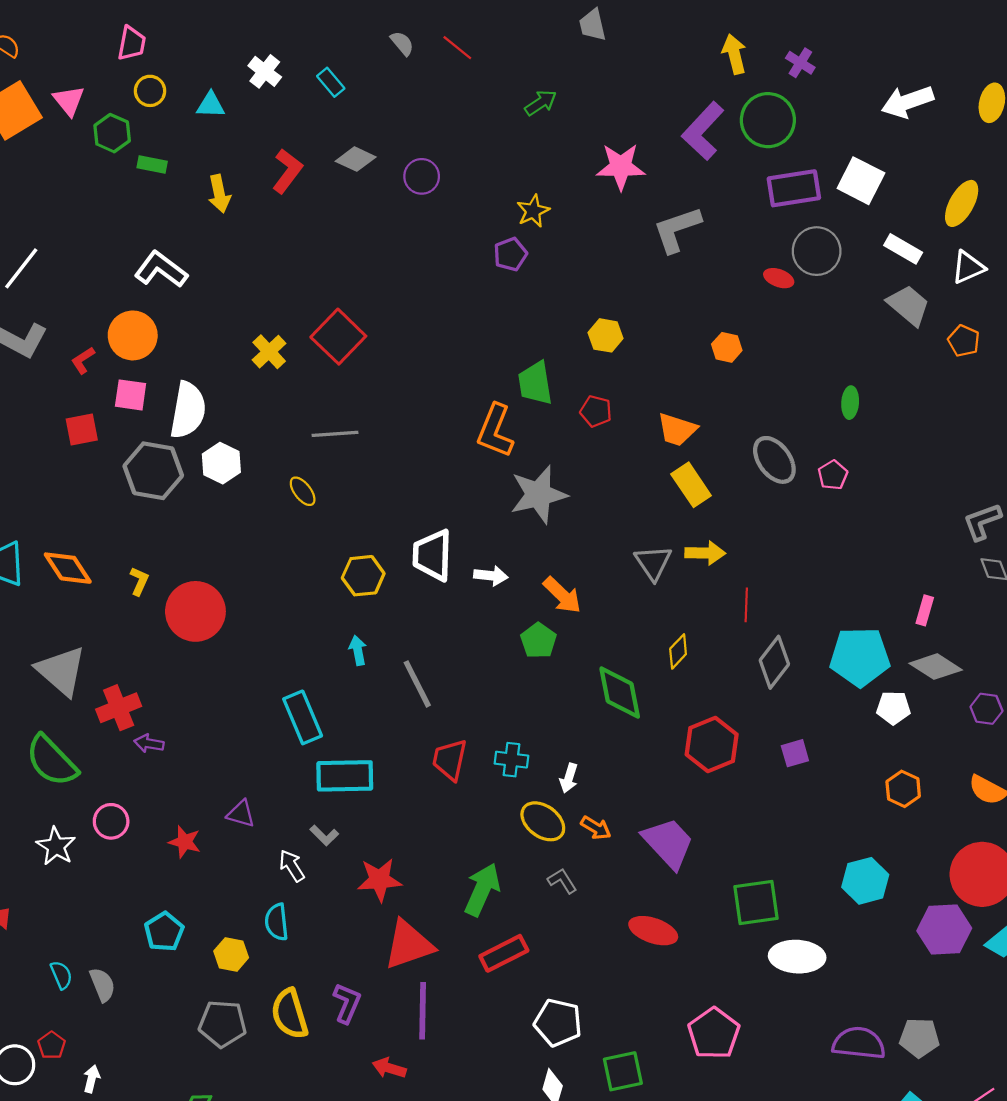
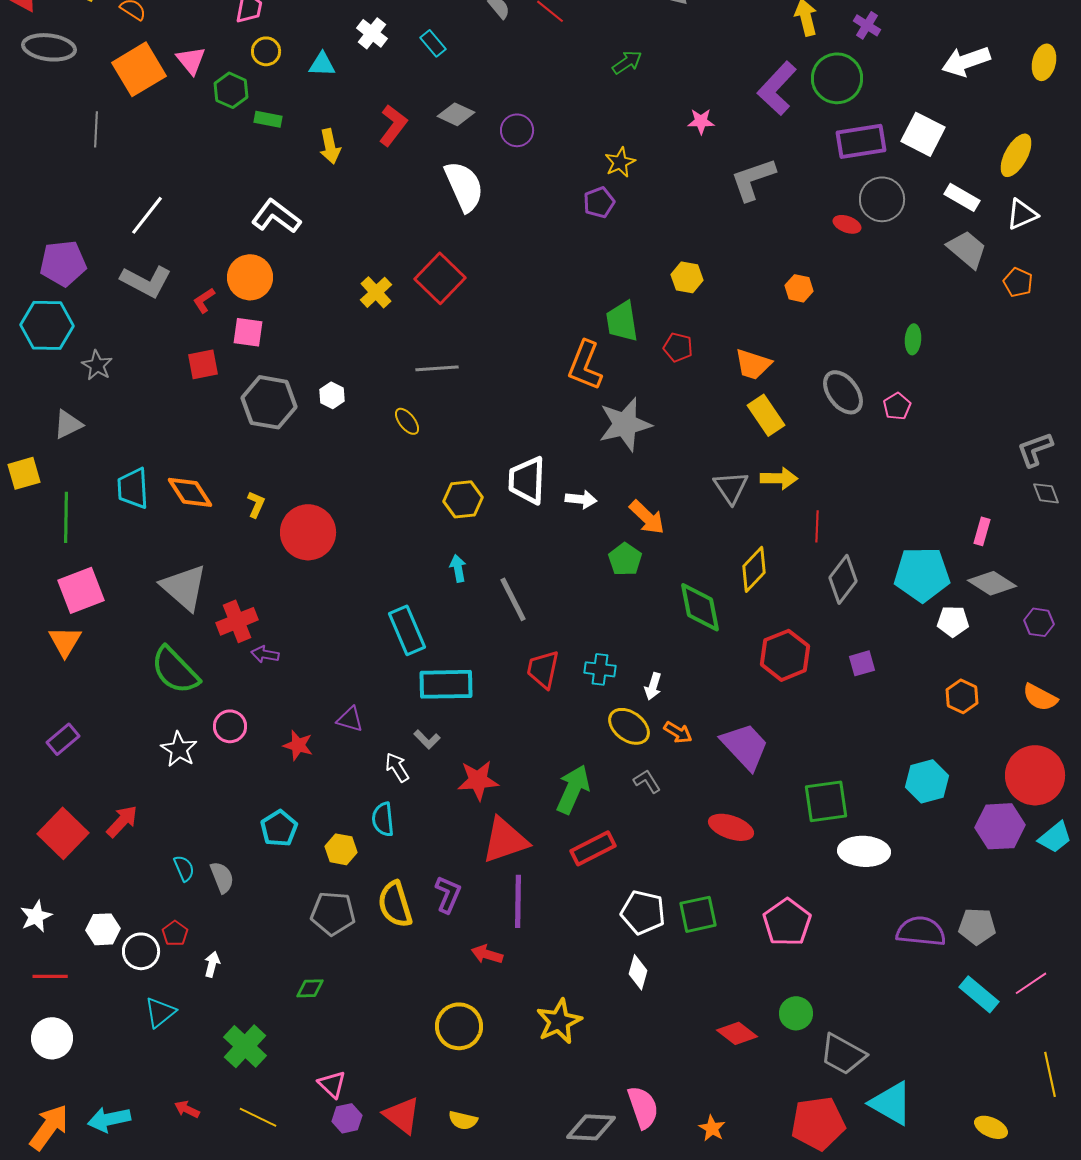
pink star: (621, 167) -> (701, 121), size x0.6
white semicircle: (188, 410) -> (464, 186), moved, turned -34
white hexagon: (221, 463) -> (332, 395), size x0.7
yellow diamond: (678, 651) -> (754, 569), size x1.4
green square: (623, 1071) -> (698, 914), moved

